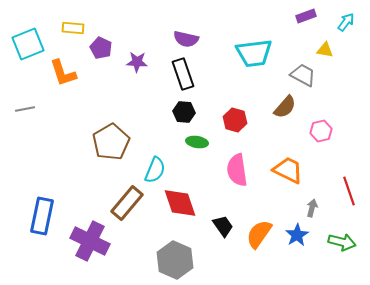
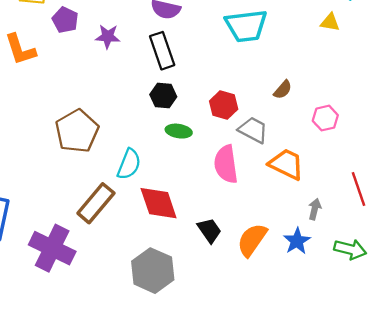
gray trapezoid: (303, 75) -> (253, 130), moved
brown semicircle: (285, 107) -> (283, 90), size x0.7

